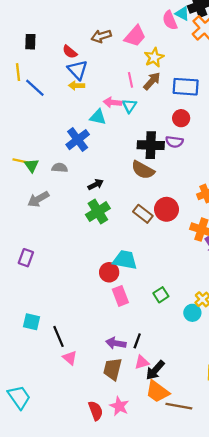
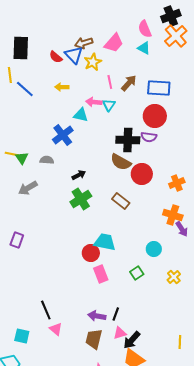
cyan triangle: (182, 14) -> (144, 48), moved
black rectangle: (30, 42) -> (21, 48), size x1.6
yellow star: (154, 57) -> (93, 62), moved
blue triangle: (78, 70) -> (74, 55), moved
red circle: (181, 118) -> (155, 116), size x1.5
red circle: (166, 209) -> (142, 174), moved
cyan circle: (192, 313) -> (154, 249), moved
cyan square: (31, 322) -> (22, 336), moved

